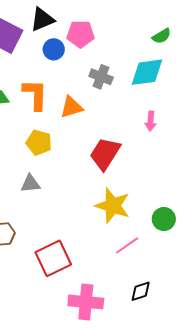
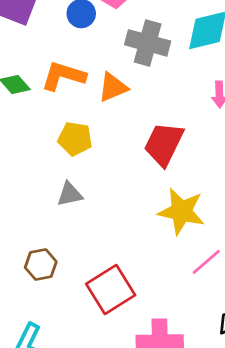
gray cross: (101, 77) -> (148, 43), size x1.4
orange L-shape: (35, 95) -> (63, 76), turned -68

